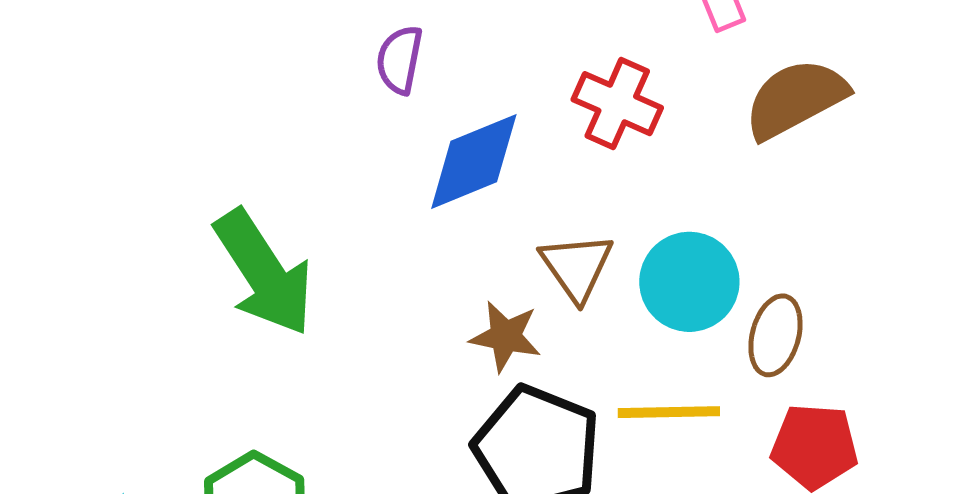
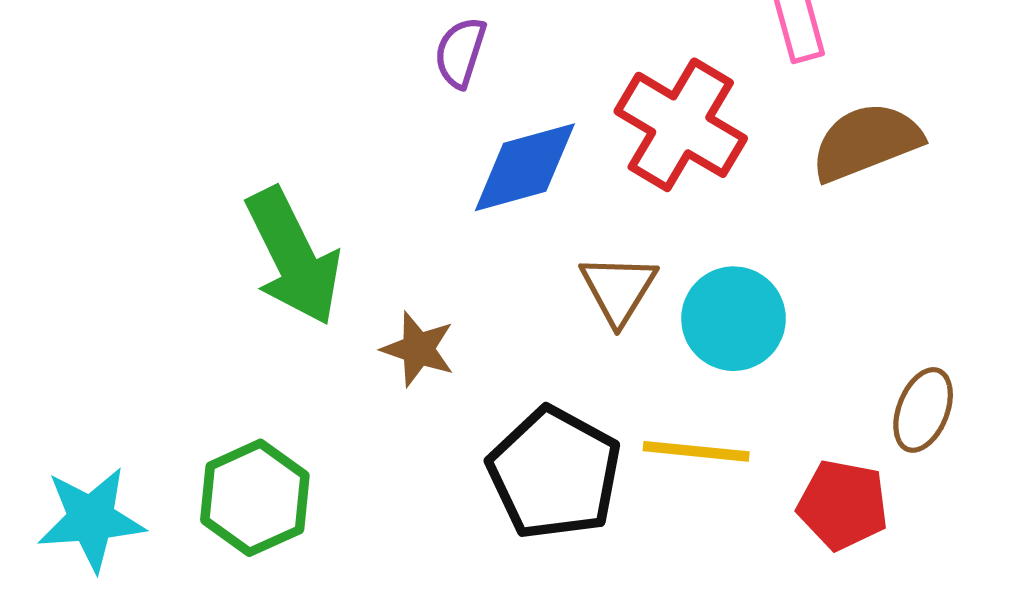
red cross: (617, 104) -> (681, 125), size x1.4
brown ellipse: (775, 335) -> (923, 410), moved
brown star: (506, 336) -> (418, 349), moved

